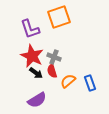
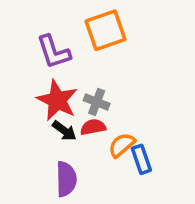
red semicircle: (52, 71) -> (93, 127), turned 96
blue rectangle: (90, 83) -> (141, 159), moved
purple semicircle: (37, 100) -> (66, 179), turned -60

